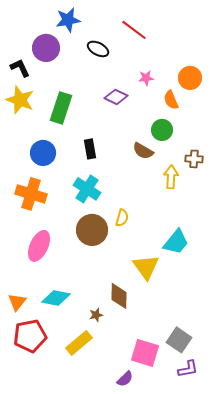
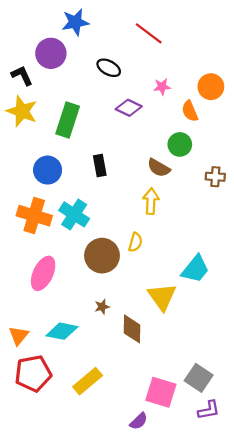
black ellipse: (98, 49) -> (109, 68), moved
yellow arrow: (171, 177) -> (151, 201), moved
cyan cross: (87, 189) -> (74, 214), moved
brown star: (96, 315) -> (102, 307), moved

